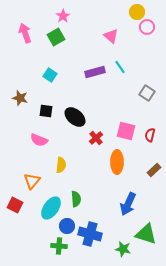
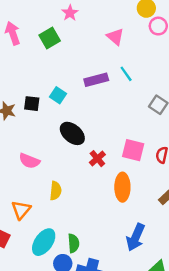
pink star: (63, 16) -> (70, 13), moved
cyan square: (50, 75) -> (58, 95), moved
black square: (46, 111) -> (32, 104), moved
green semicircle: (76, 199) -> (74, 243), moved

